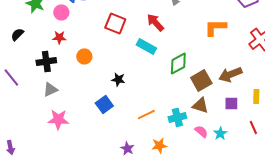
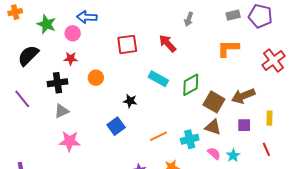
red square: (115, 23) -> (127, 44), turned -30
black semicircle: (17, 34) -> (28, 55), size x1.6
cyan rectangle: (146, 46) -> (158, 79), moved
brown square: (201, 80) -> (214, 102), turned -30

